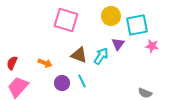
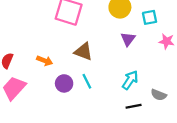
cyan square: (137, 25) -> (150, 17), size x0.6
cyan arrow: (101, 56) -> (130, 80), moved

